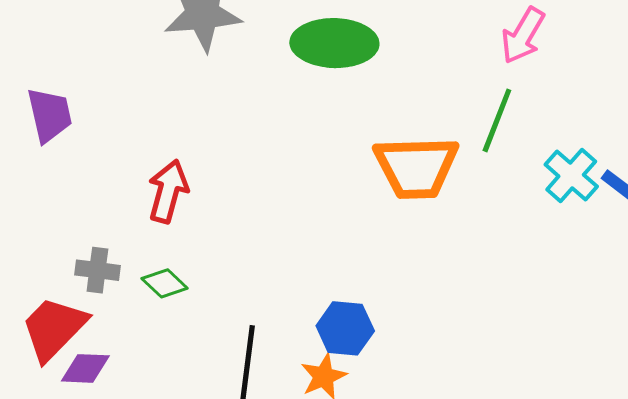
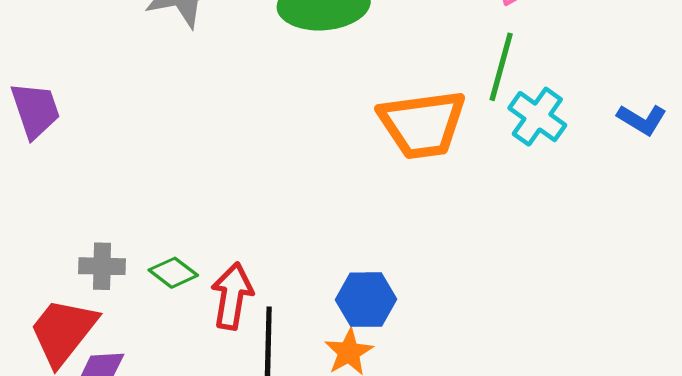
cyan cross: (571, 176) -> (537, 117), moved
red arrow: (168, 191) -> (232, 296), moved

